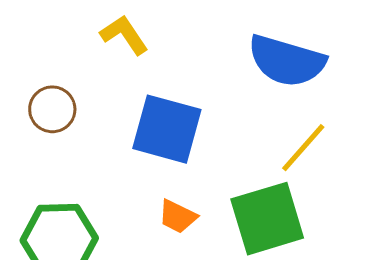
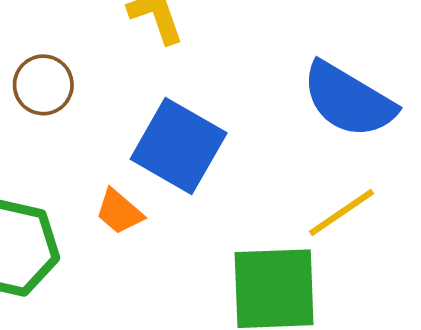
orange trapezoid: (178, 216) -> (119, 212), moved

